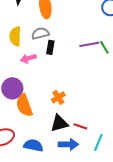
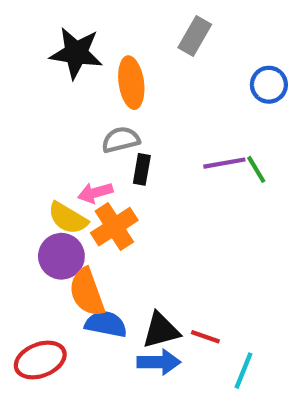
yellow semicircle: (15, 36) -> (68, 218), moved, turned -60
orange cross: (58, 97) -> (114, 227), moved, size x1.5
blue arrow: (68, 144) -> (159, 362), moved
blue semicircle: (33, 145) -> (106, 324), moved

